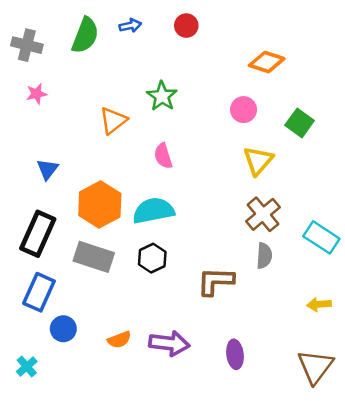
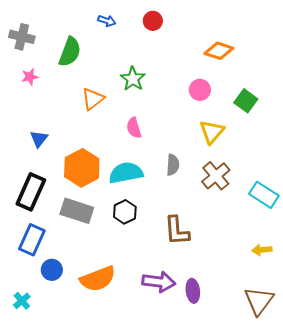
blue arrow: (130, 26) -> (107, 21), turned 30
green semicircle: (85, 35) -> (70, 52), moved
gray semicircle: (264, 256) -> (173, 165), moved
brown L-shape: (216, 281) -> (177, 231), turned -96
orange semicircle: (119, 340) -> (98, 279), size x1.8
purple arrow: (169, 343) -> (159, 282), moved

